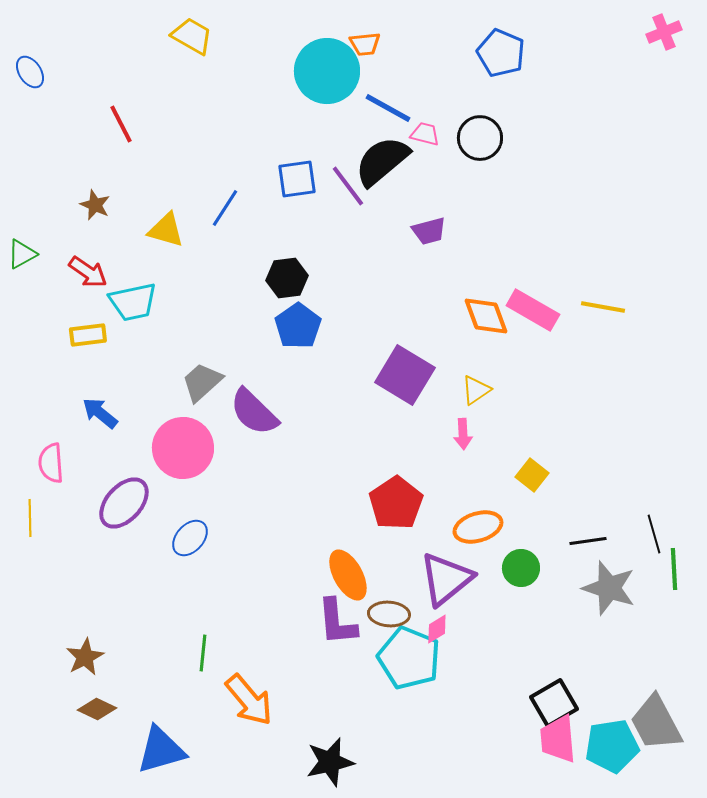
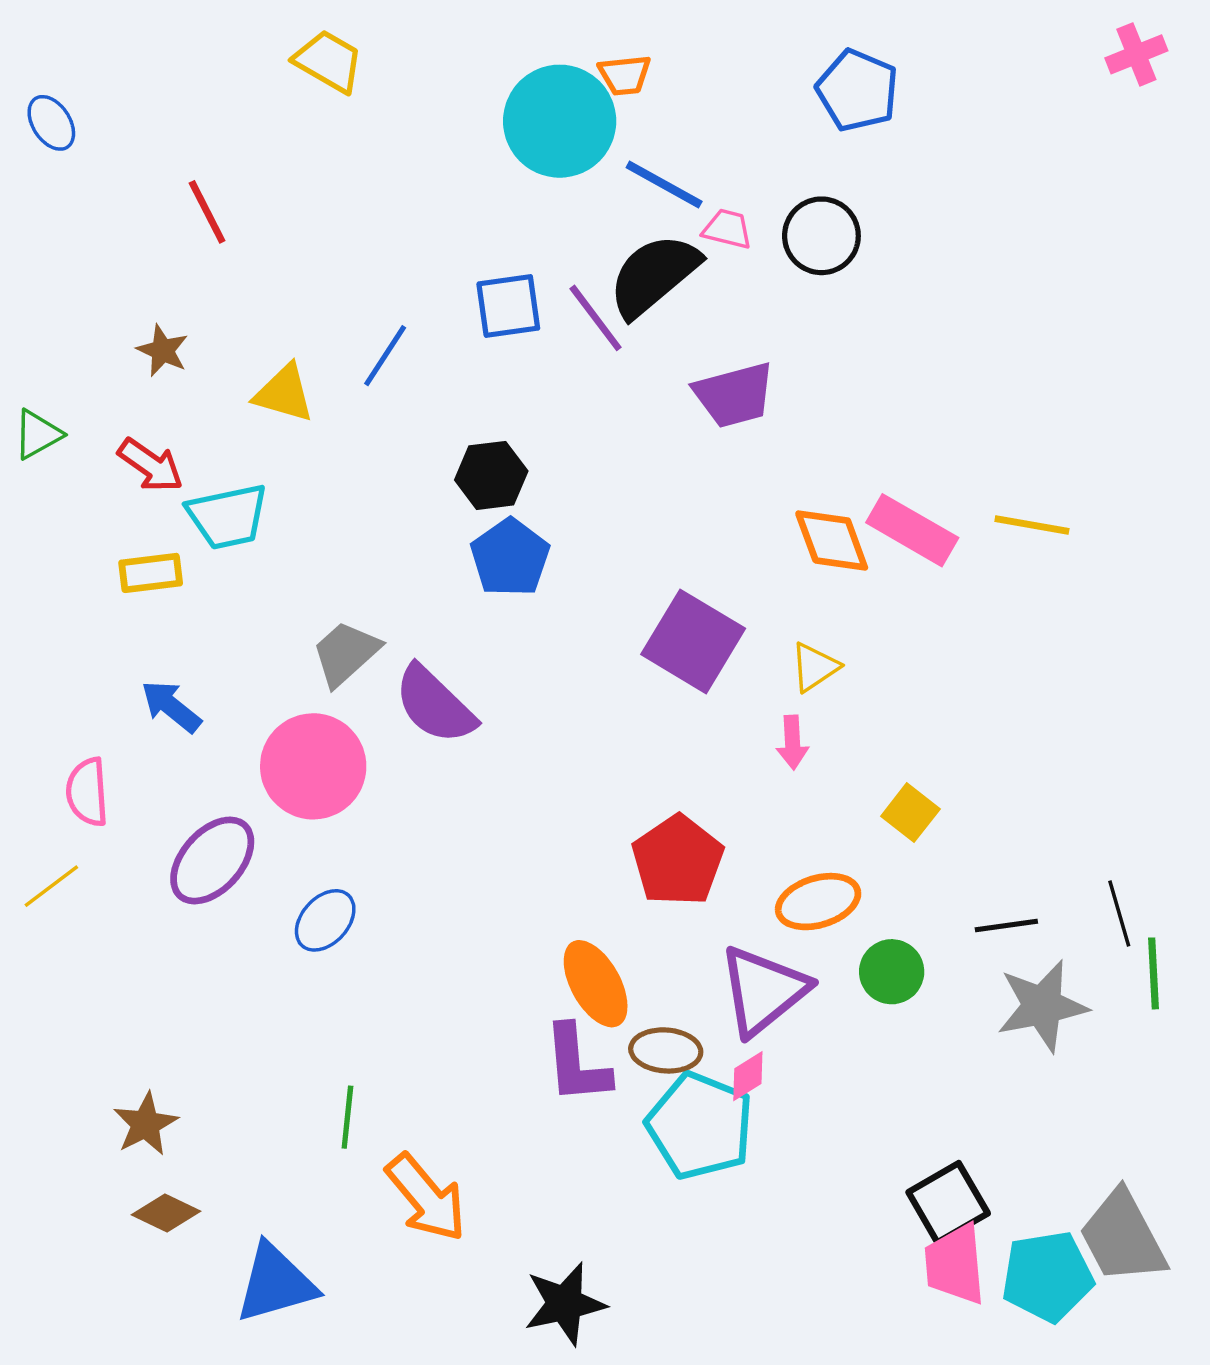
purple trapezoid: (429, 231) -> (734, 395), size x1.4
yellow line: (30, 518) -> (51, 886), turned 54
gray star: (609, 588) -> (1042, 1006), turned -30

